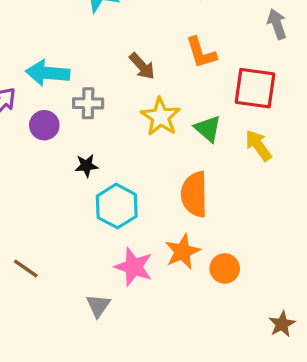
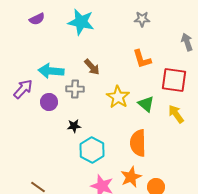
brown arrow: (142, 66) -> (92, 67), moved

